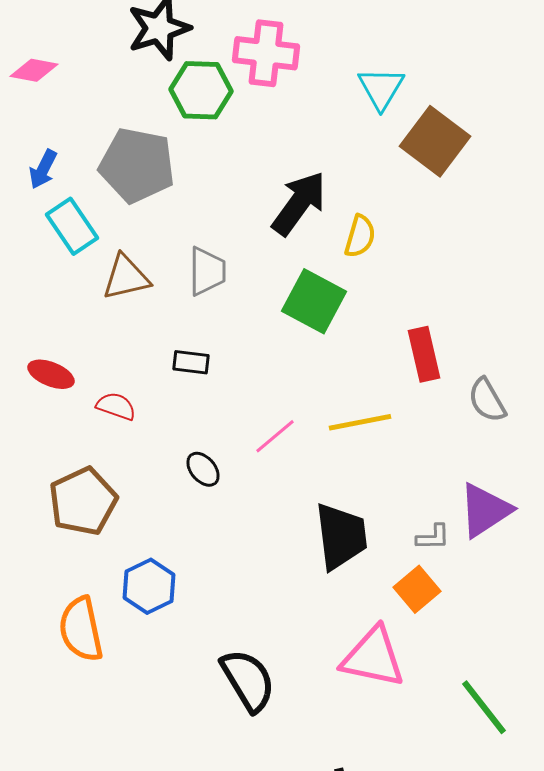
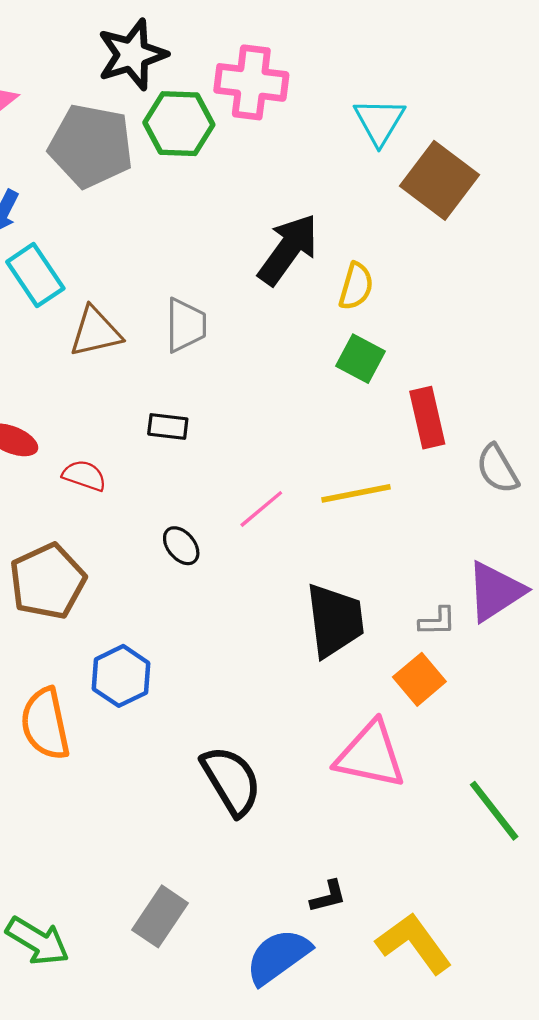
gray pentagon: (137, 165) -> (91, 146), moved
green square: (314, 301) -> (360, 359), moved, size x0.7

